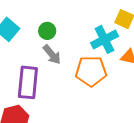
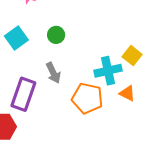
green circle: (47, 31) -> (56, 35), moved

